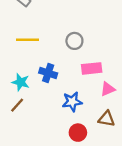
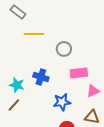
yellow line: (27, 40) -> (34, 34), moved

